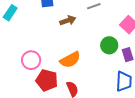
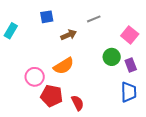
orange semicircle: (70, 60) -> (64, 66), moved

